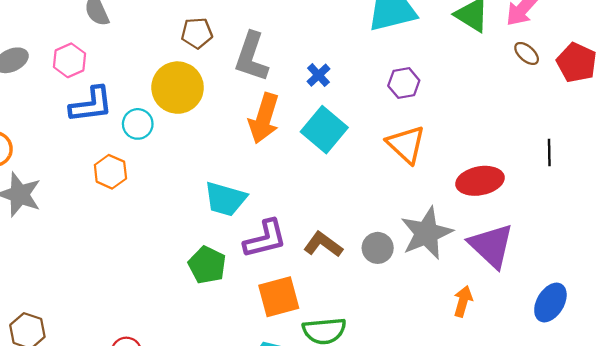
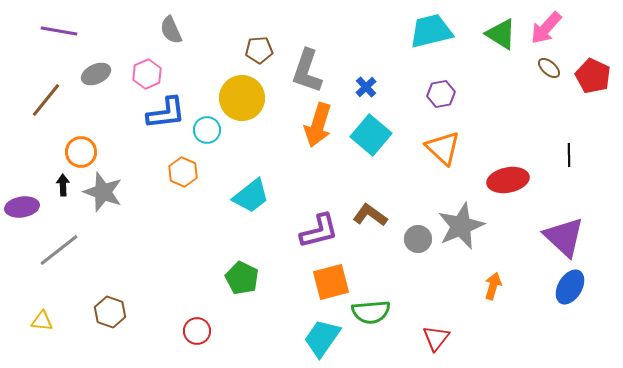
cyan trapezoid: (225, 199) -> (251, 196), moved, turned -54
brown L-shape: (323, 244) -> (370, 215), moved
purple triangle: (491, 246) -> (564, 237), moved
green pentagon: (207, 265) -> (242, 278), moved

